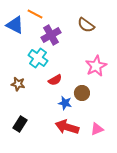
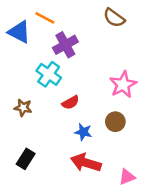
brown semicircle: (86, 25) -> (114, 18), moved
brown circle: (82, 93) -> (115, 122), moved
pink triangle: (97, 129) -> (127, 177), moved

